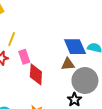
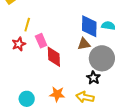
blue diamond: (75, 47) -> (89, 26), turned 30

